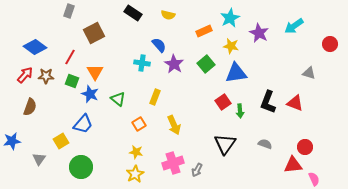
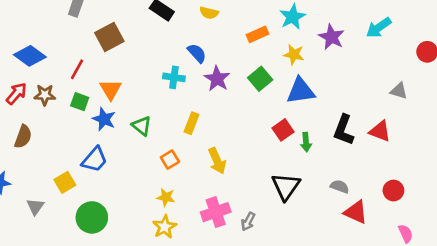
red triangle: (293, 165) -> (356, 212), moved, turned 30

